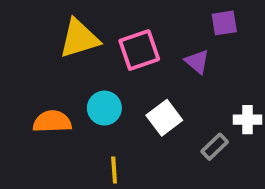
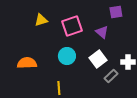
yellow triangle: (79, 38) -> (41, 20), size x0.6
cyan circle: (104, 108) -> (67, 56), moved
white square: (164, 118) -> (98, 59), moved

